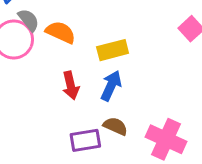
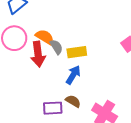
gray semicircle: (29, 20) -> (56, 47), moved
red arrow: (71, 85) -> (38, 54), moved, size x1.4

